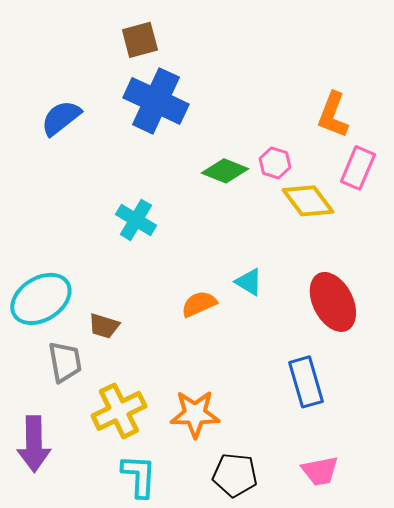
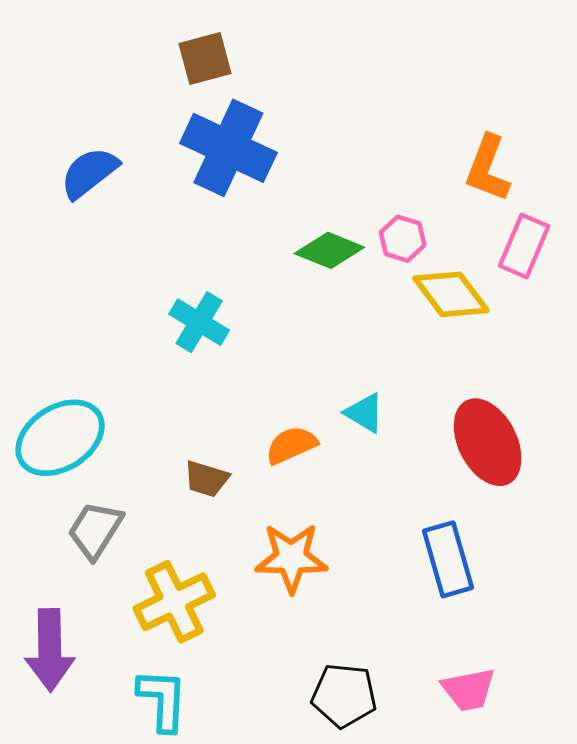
brown trapezoid: (104, 326) -> (206, 479), moved
gray trapezoid: (65, 362) -> (95, 530), turned -138
orange star: (195, 414) -> (291, 558), moved
cyan L-shape: (139, 476) -> (163, 700), moved

